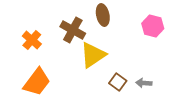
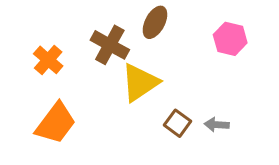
brown ellipse: (103, 15) -> (155, 22), turned 40

